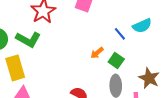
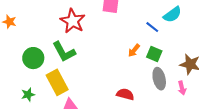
green L-shape: (28, 39) -> (64, 52), turned 45

